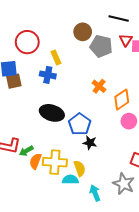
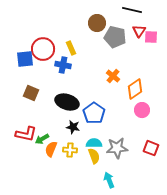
red circle: (27, 42) -> (43, 49), moved
brown square: (14, 81) -> (31, 93), moved, turned 35
black star: (90, 143) -> (73, 127), moved
yellow cross: (55, 162) -> (70, 150), size x0.6
cyan semicircle: (70, 180) -> (94, 143), moved
gray star: (124, 184) -> (117, 148), moved, turned -30

